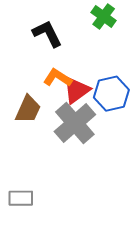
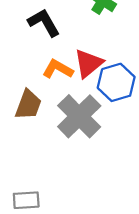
red triangle: (76, 90) -> (89, 63), moved

